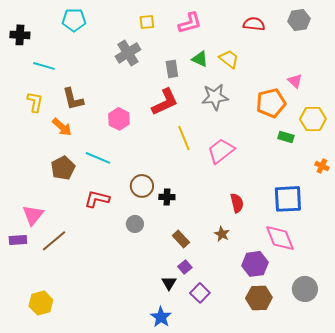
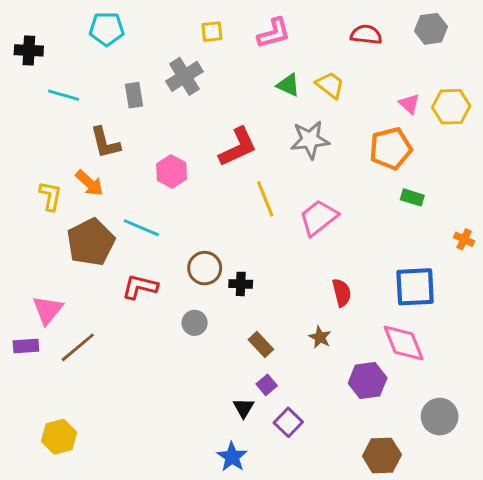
gray rectangle: (172, 69) -> (134, 95), moved
pink triangle: (295, 81) -> (409, 104), moved
yellow L-shape: (35, 102) -> (50, 196), moved
yellow hexagon: (313, 119) -> (451, 107), moved
brown pentagon: (63, 168) -> (91, 242), size x1.4
brown hexagon: (259, 298) -> (382, 455), moved

